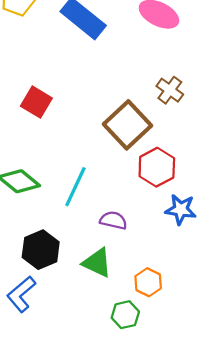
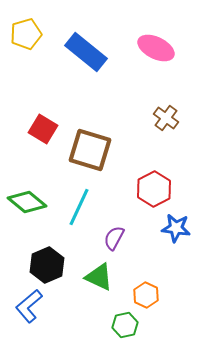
brown square: (128, 125) -> (90, 150), moved, turned -30
purple semicircle: (113, 220) -> (114, 238), turned -75

